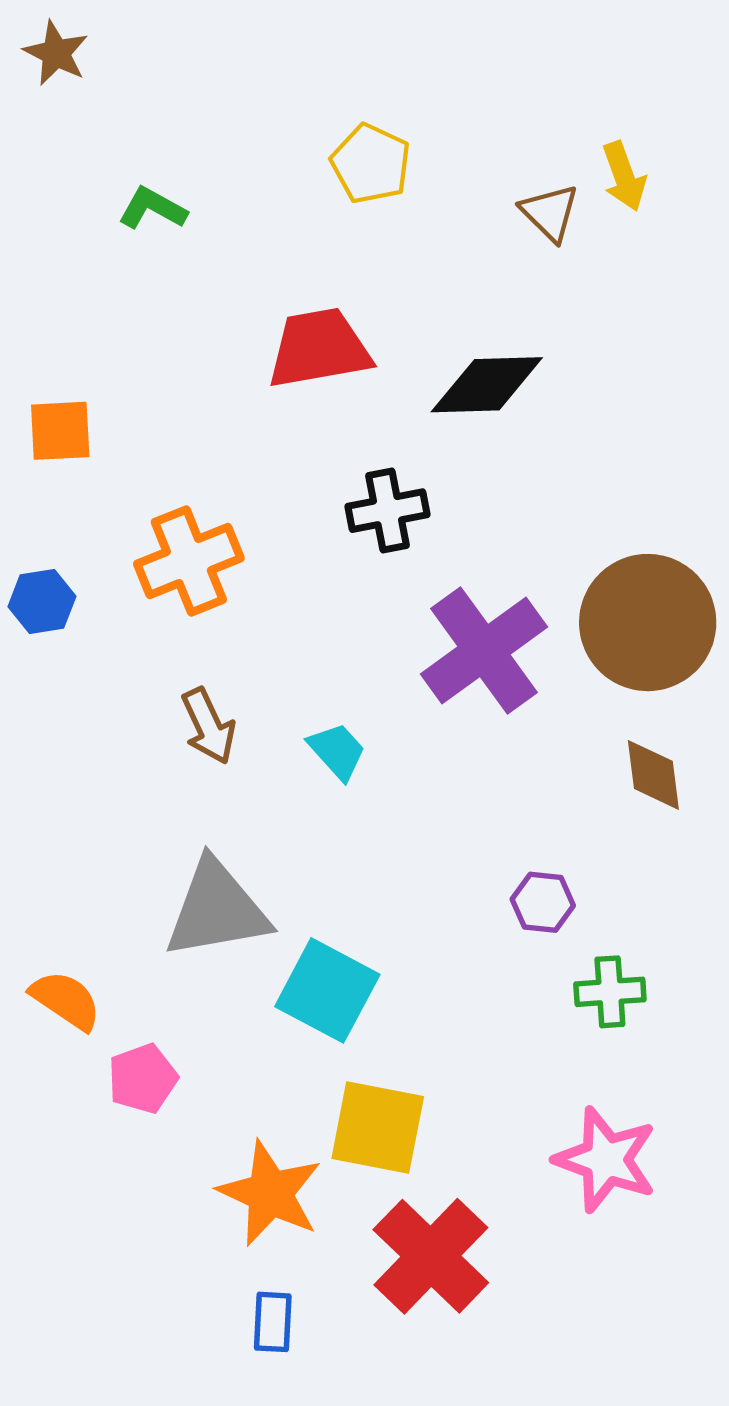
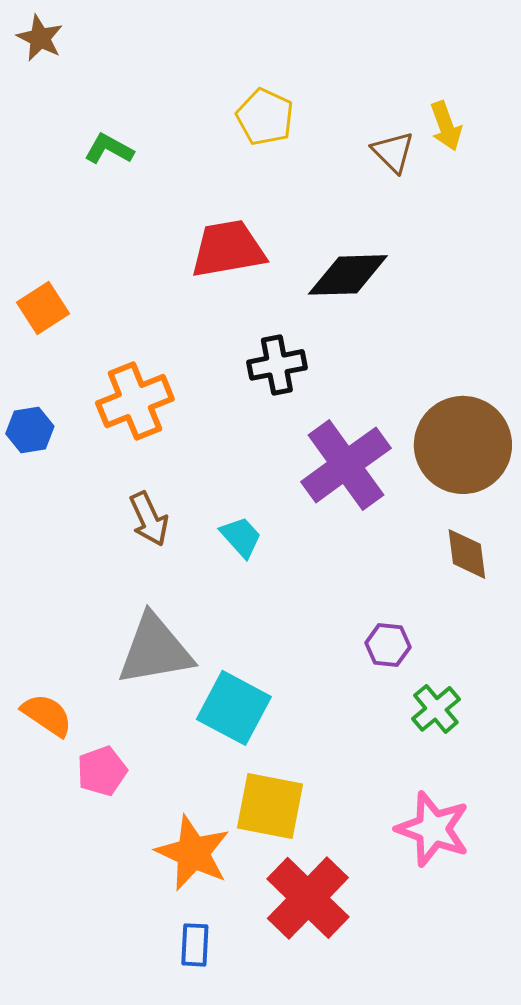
orange square: (60, 431) -> (43, 308), turned -30
green cross: (610, 992) -> (436, 709), turned -36

